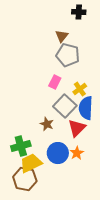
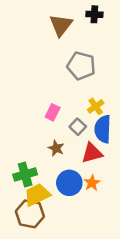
brown triangle: (62, 36) -> (61, 25), moved, size x1.5
pink rectangle: (55, 82) -> (53, 112), moved
gray square: (65, 106) -> (78, 127), size x0.6
red triangle: (77, 128) -> (92, 153), turned 30

